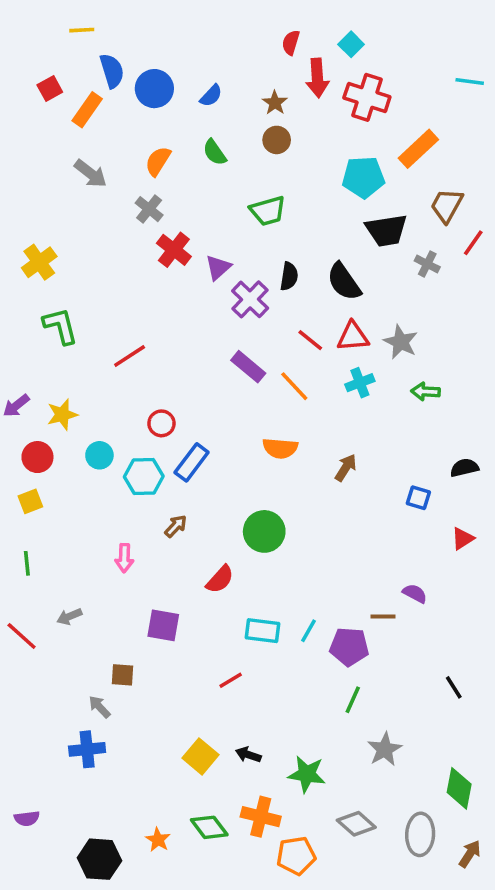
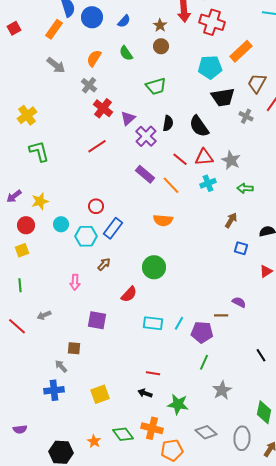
red square: (50, 89) -> (14, 28), moved
red line: (130, 356) -> (97, 146), moved
brown arrow: (346, 468) -> (231, 220), moved
red line: (231, 680) -> (153, 373), moved, turned 40
yellow square: (200, 756) -> (100, 394), moved, turned 30

